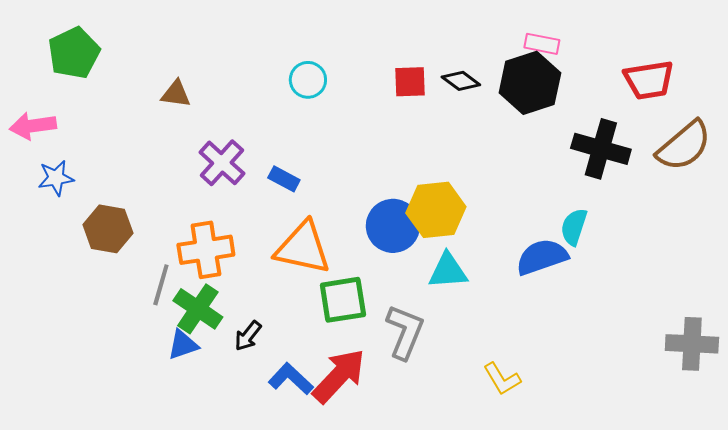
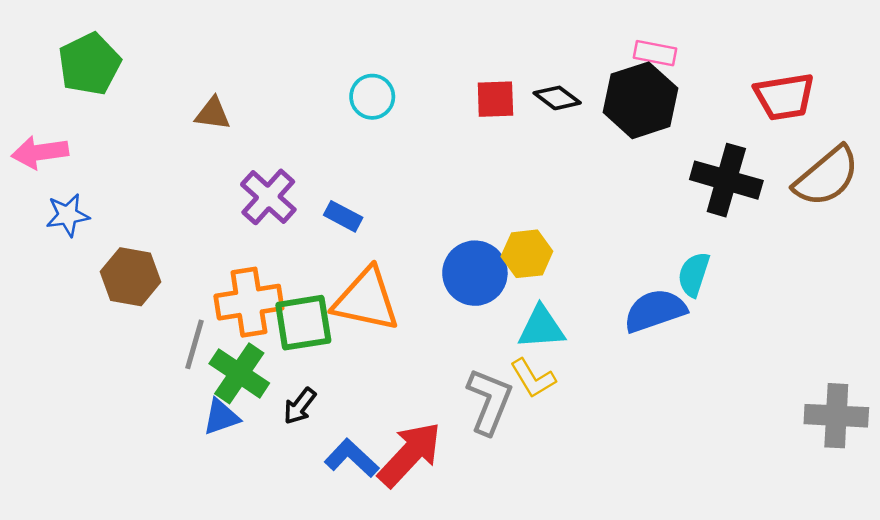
yellow hexagon: (436, 210) -> (527, 254), size x0.7
green square: (343, 300) -> (303, 323), moved
yellow L-shape: (502, 379) -> (533, 378), moved

